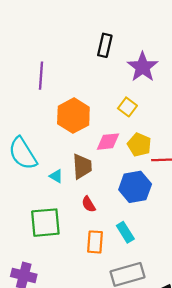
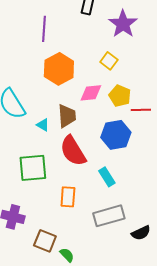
purple line: (41, 76) -> (44, 29), moved
red semicircle: (89, 204) -> (73, 151), size x2.0
orange rectangle: (95, 242) -> (68, 197), moved

